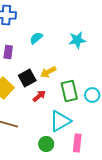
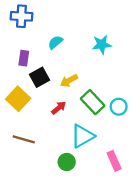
black square: (27, 78) -> (40, 77), moved
green rectangle: (69, 91) -> (93, 102), turned -30
pink rectangle: (77, 143) -> (114, 161), moved, turned -30

